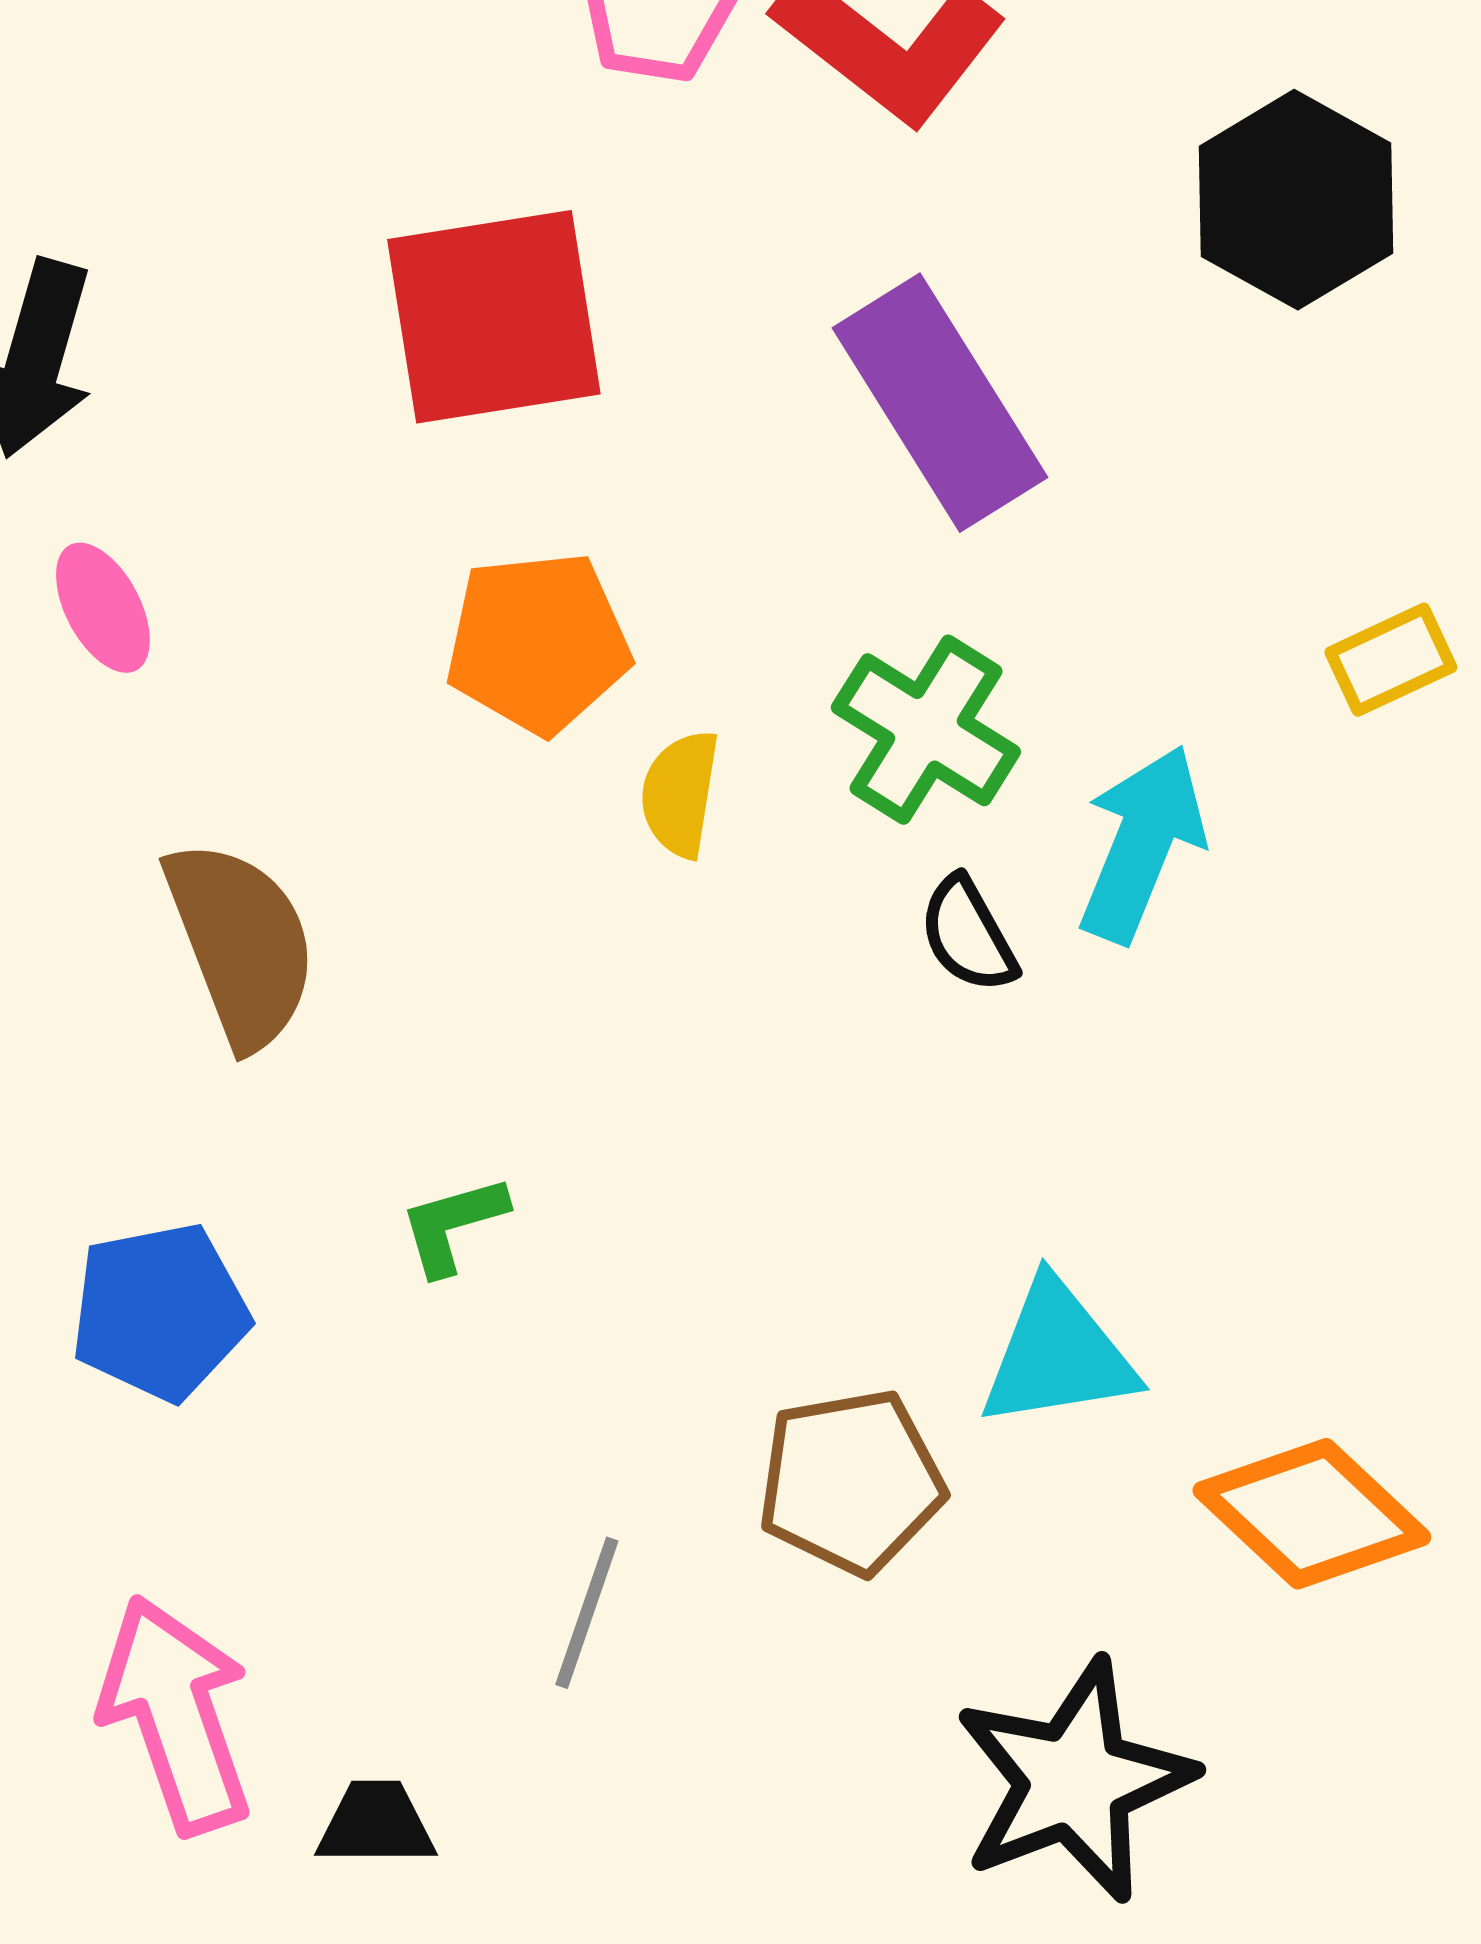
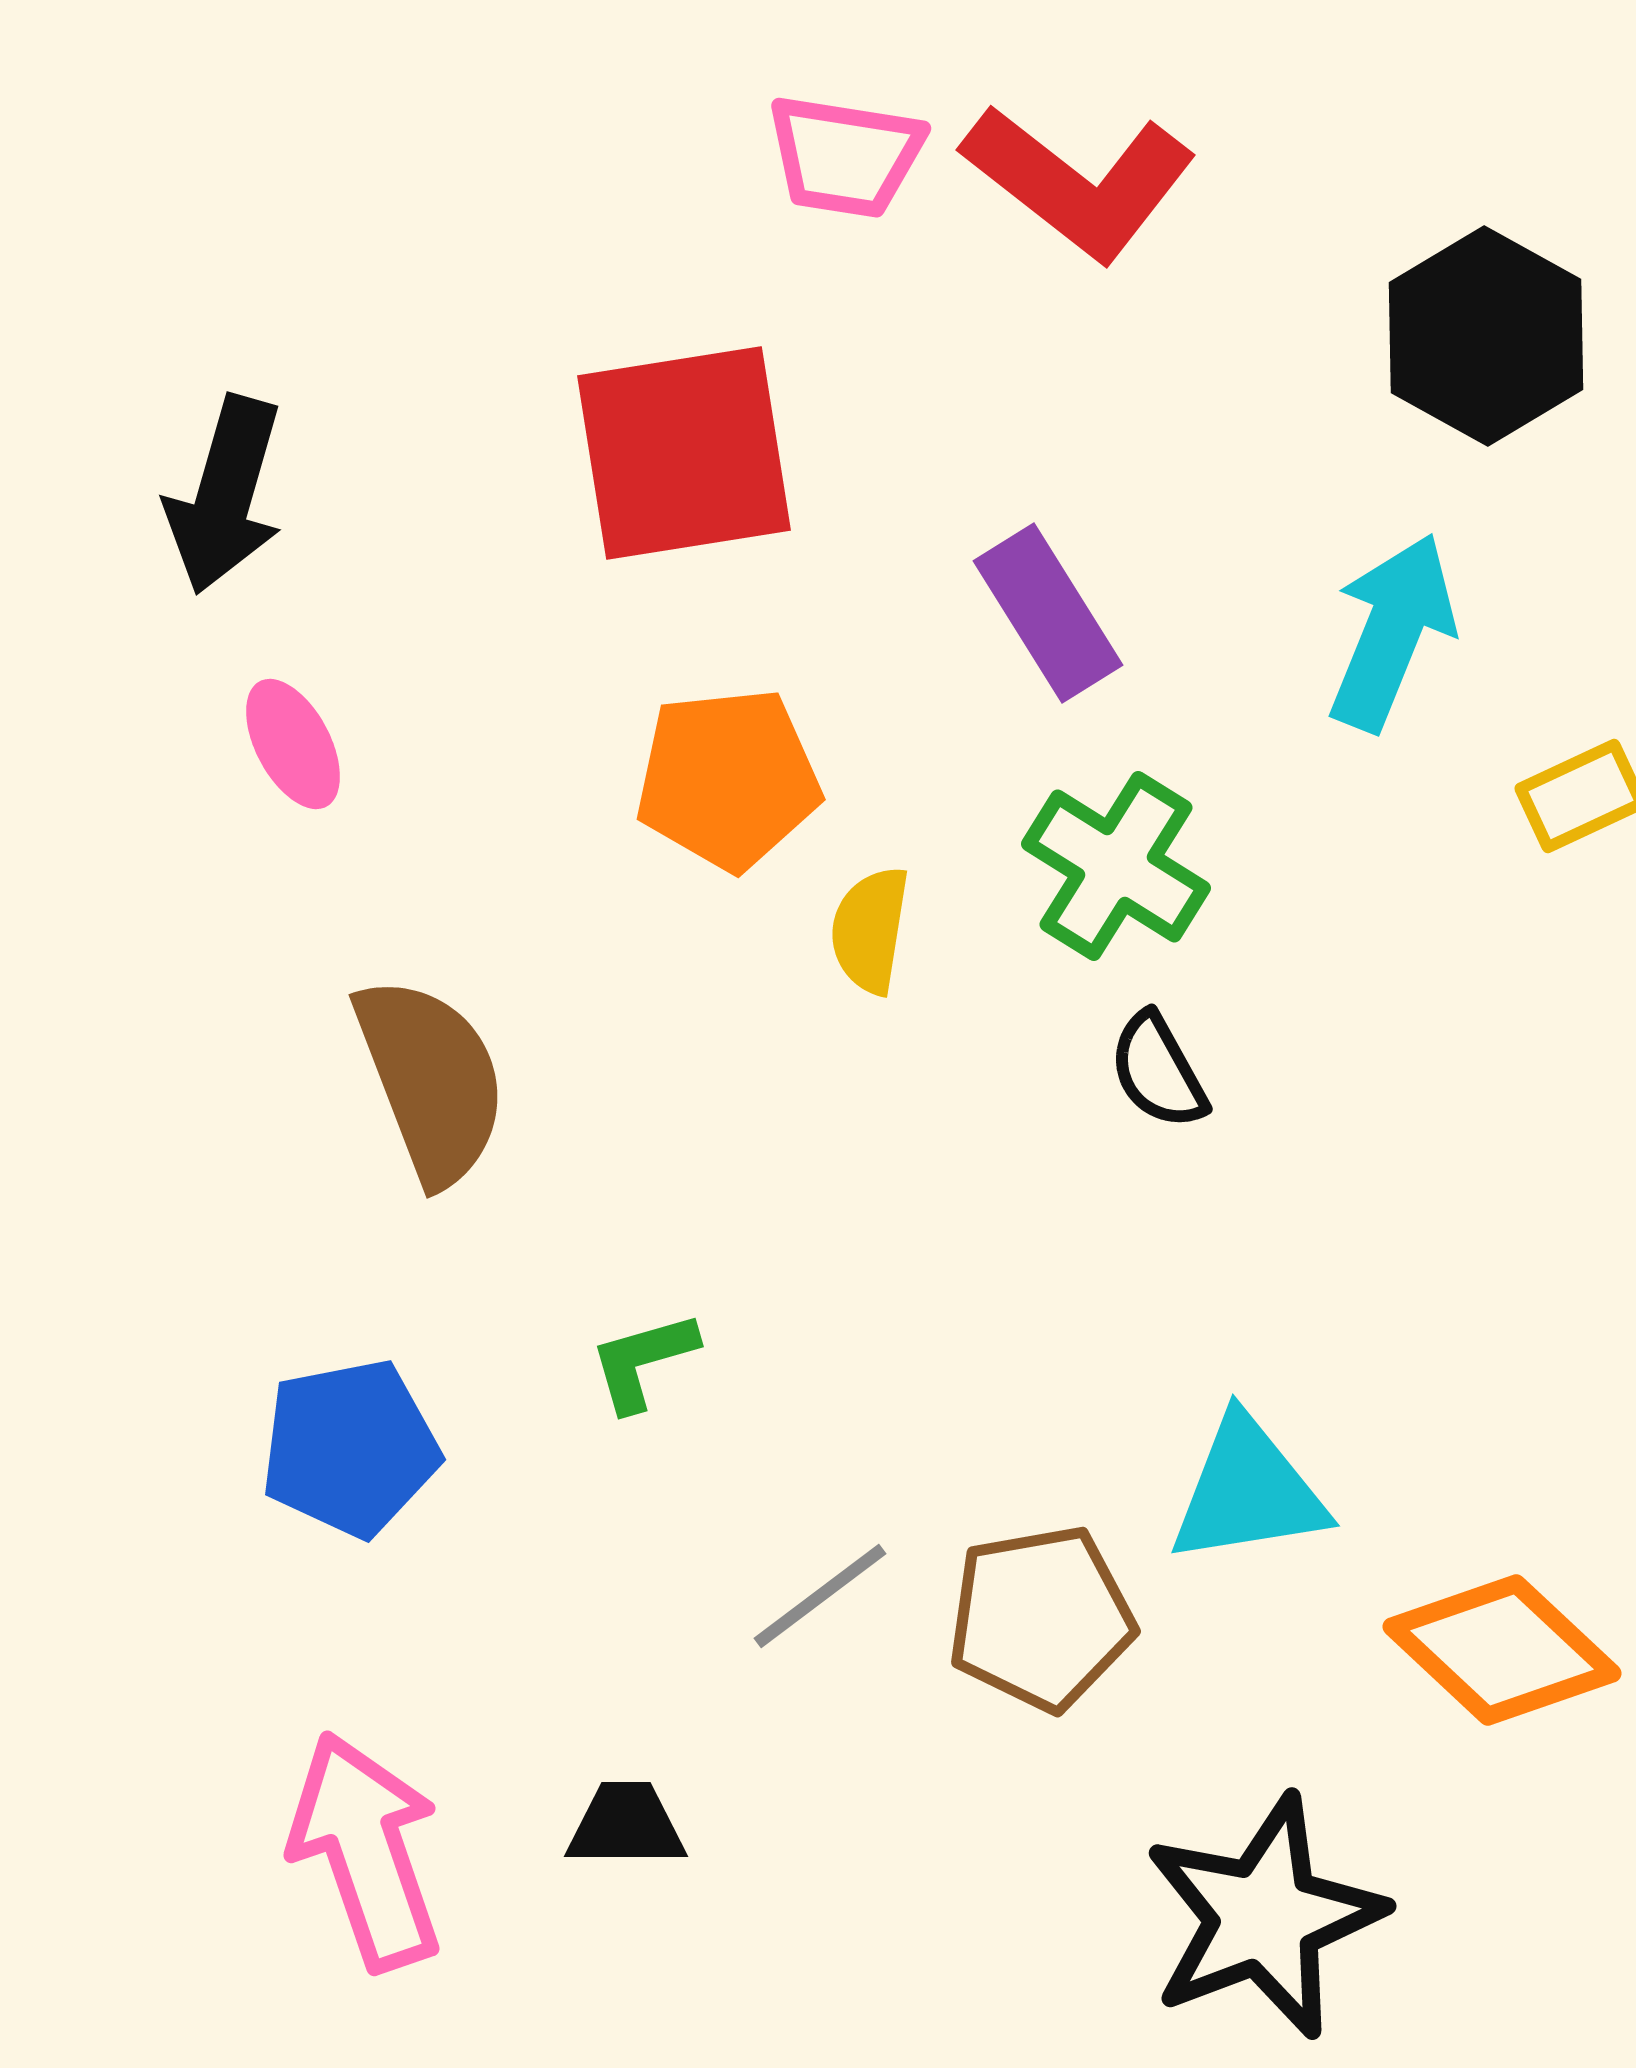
purple rectangle: (940, 403) -> (1048, 613), moved, size x0.7
cyan arrow: (1142, 844) -> (1392, 632), moved
gray line: (587, 1613) -> (820, 1596), moved, turned 34
black trapezoid: (376, 1824) -> (626, 1825), moved

